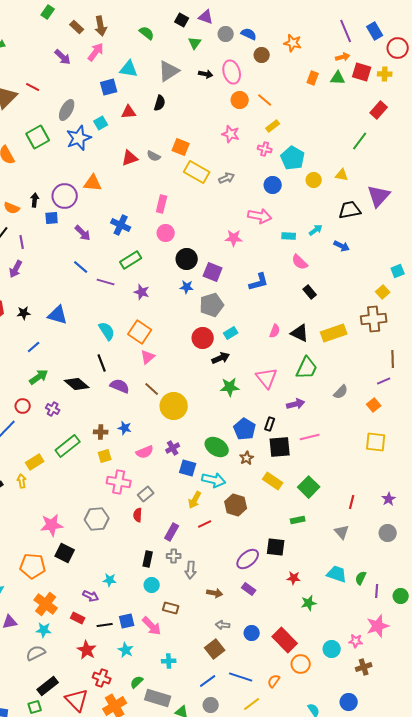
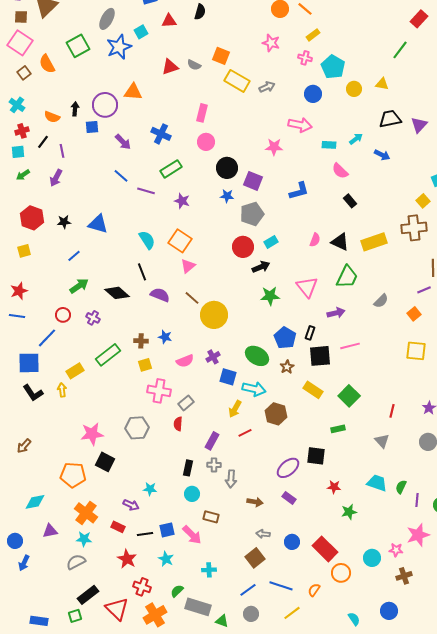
purple triangle: (379, 196) -> (419, 125), moved, size x0.7

